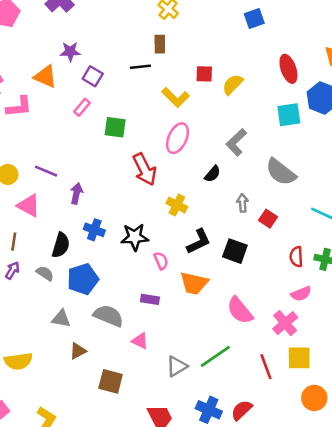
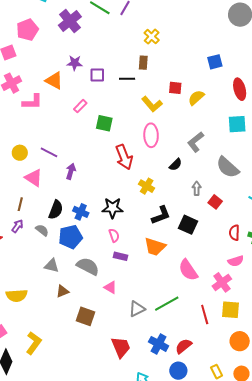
blue square: (254, 19) -> (215, 62), moved
purple square: (93, 76) -> (97, 75), moved, turned -35
pink ellipse: (178, 138) -> (151, 135), turned -30
blue cross: (94, 230) -> (81, 212), moved
pink semicircle: (161, 261) -> (114, 235), moved

